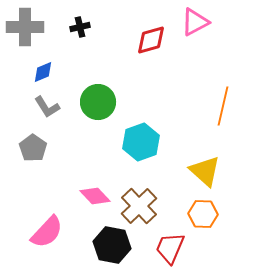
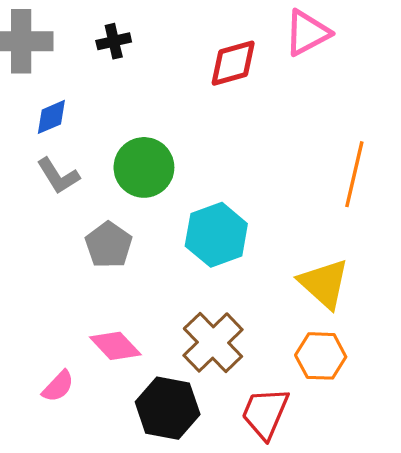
gray pentagon: (33, 148) -> (109, 245), moved
pink diamond: (95, 196) -> (115, 346), moved
pink semicircle: (47, 232) -> (58, 386), size x0.6

